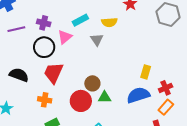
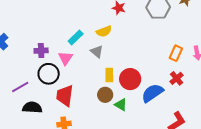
purple line: (16, 29) -> (20, 87), moved
yellow rectangle: (146, 72) -> (109, 75), moved
green triangle: (105, 97) -> (121, 105), turned 48
red circle: (81, 101) -> (130, 79), moved
orange rectangle: (166, 107) -> (176, 53), moved

